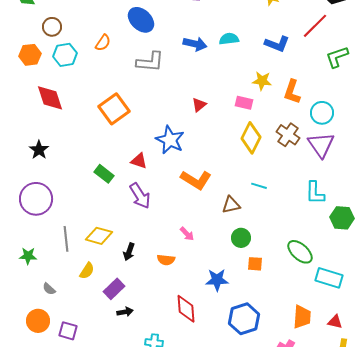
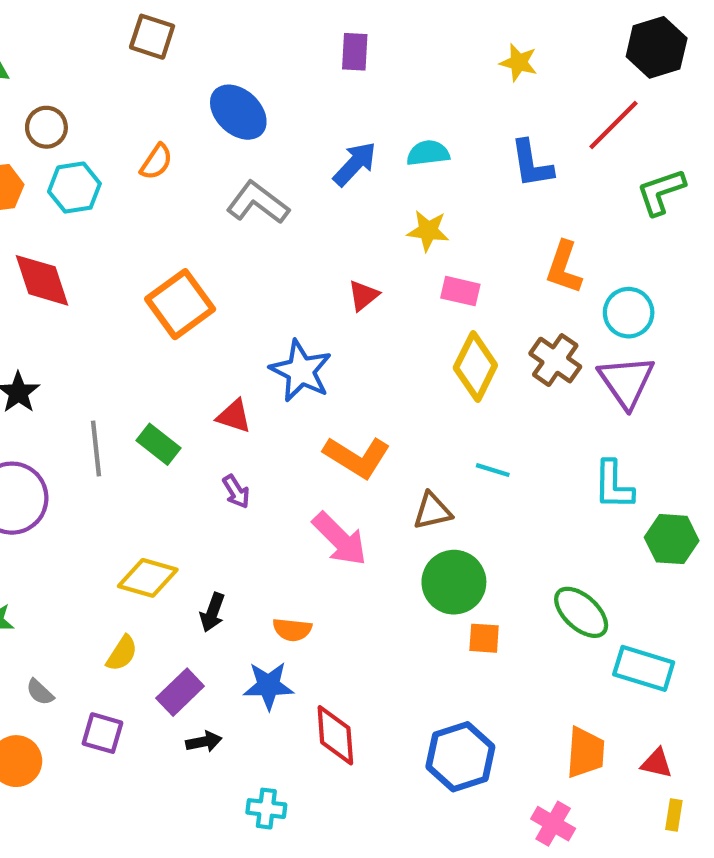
blue arrow: (195, 44) -> (355, 164), turned -60
blue L-shape: (277, 44) -> (532, 164), turned 60
gray L-shape: (150, 62) -> (258, 203), turned -148
yellow star: (262, 81) -> (428, 231), moved
purple arrow: (140, 196) -> (236, 492), size x0.6
pink arrow: (187, 234) -> (340, 539), moved, size x1.8
green circle: (241, 238) -> (454, 582), size x1.5
gray line: (66, 239) -> (96, 448), moved
blue star: (217, 280) -> (268, 686), moved
purple square: (68, 331) -> (102, 733), moved

